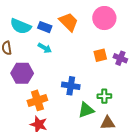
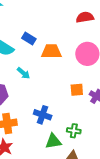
orange trapezoid: (69, 22) -> (51, 51), turned -55
blue rectangle: (45, 27) -> (29, 38), moved

